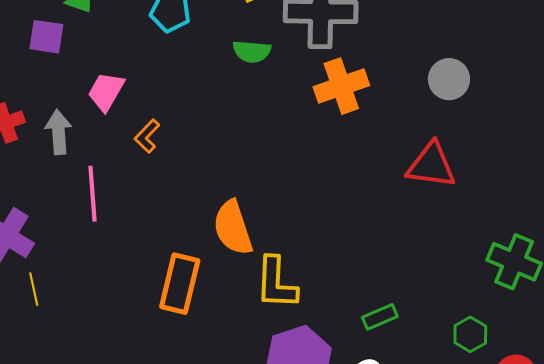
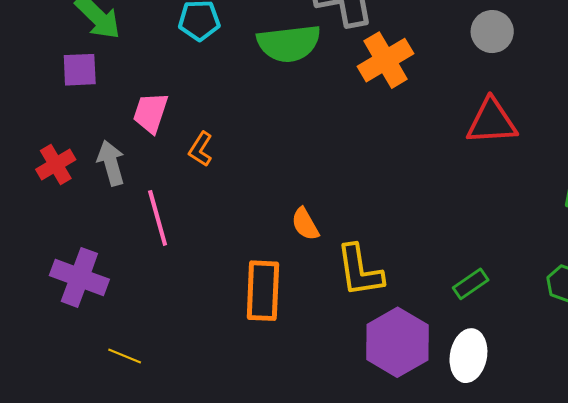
green semicircle: (252, 52) -> (289, 43), size x1.6
orange semicircle: (233, 228) -> (305, 224), size x0.6
yellow line: (34, 289) -> (125, 356), moved, turned -44

